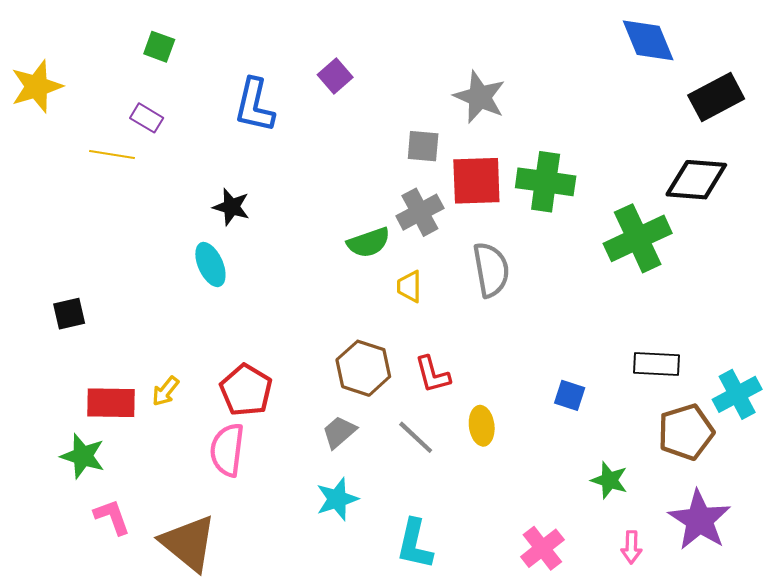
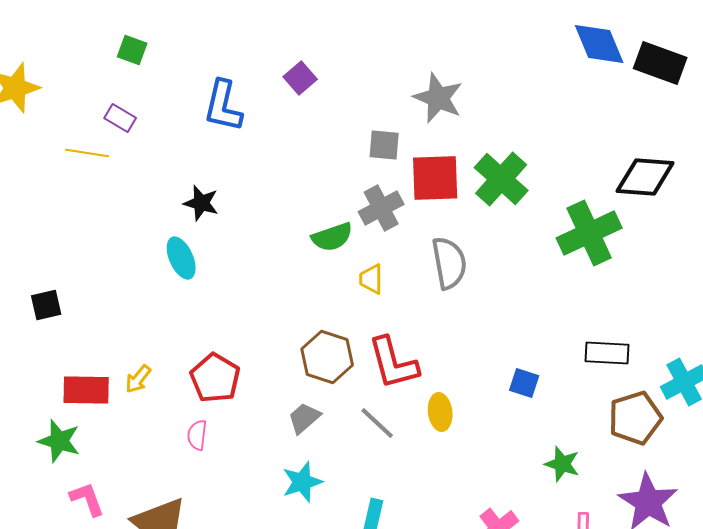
black rectangle: (716, 97) -> (660, 63), moved, turned 48
green cross: (546, 182) -> (501, 179), turned 34
red L-shape: (432, 374) -> (393, 363), size x1.5
pink semicircle: (227, 450) -> (197, 435), size x0.6

